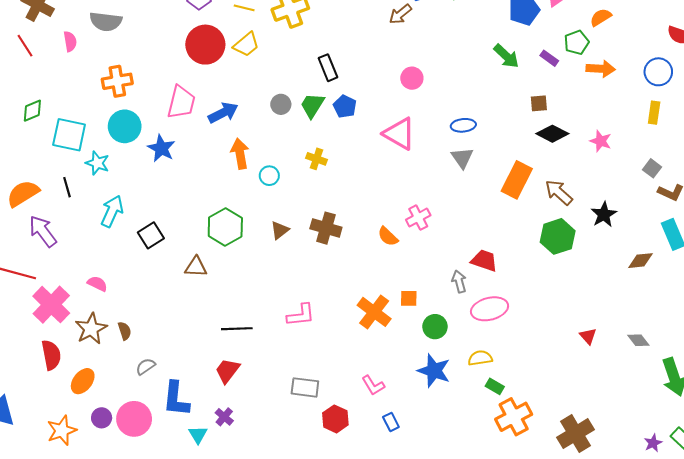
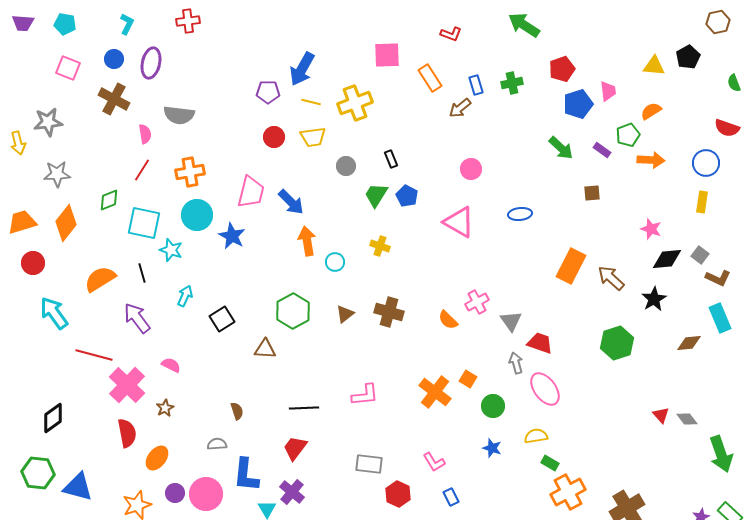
red circle: (205, 45) -> (274, 137), size x0.6
yellow trapezoid: (246, 45) -> (313, 137), turned 32
red line: (25, 46) -> (142, 170), moved, turned 65
black rectangle: (328, 68) -> (391, 159), size x0.7
gray circle: (281, 104) -> (346, 166), moved
blue arrow: (223, 113) -> (291, 202), turned 72
black diamond: (552, 134) -> (667, 259), moved, turned -32
gray triangle: (462, 158) -> (511, 321), moved
cyan arrow: (112, 211) -> (185, 296), size x0.7
purple arrow: (43, 231) -> (137, 318), moved
green hexagon: (558, 236) -> (617, 343), moved
orange square: (409, 298) -> (468, 379), turned 30
pink ellipse: (490, 309) -> (545, 389), turned 68
brown star: (91, 329) -> (165, 408), size x0.6
brown semicircle: (125, 331) -> (237, 411), moved
red triangle: (588, 336) -> (661, 415), moved
gray semicircle: (146, 366) -> (217, 444), turned 30
blue star: (434, 371) -> (492, 448), size x0.6
purple cross: (224, 417) -> (292, 492), size x1.4

